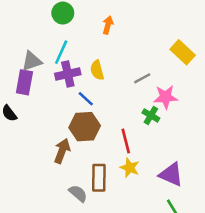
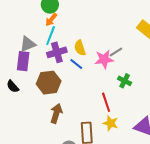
orange arrow: (108, 25) -> (51, 20), moved, turned -152
pink star: (166, 97) -> (104, 59), moved
blue line: (86, 99) -> (76, 64), moved
brown hexagon: (85, 127) -> (49, 83), moved

